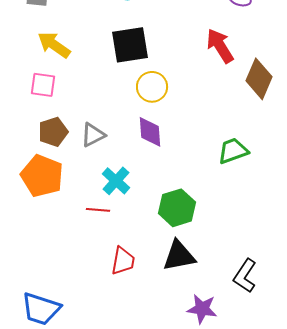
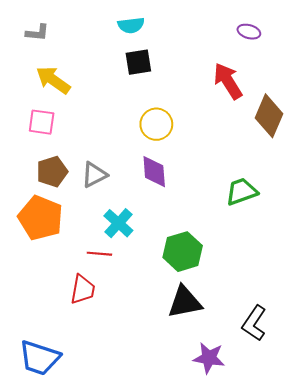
black square: (130, 45) -> (138, 62), moved, size x0.7
red trapezoid: (123, 261) -> (83, 289), moved

